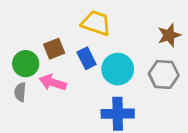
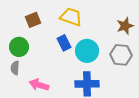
brown square: (54, 49) -> (33, 20), moved
pink arrow: (53, 83) -> (39, 85), moved

